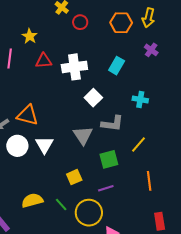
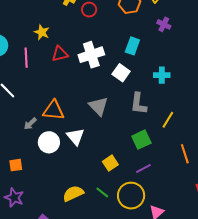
white square: (93, 98) -> (121, 73), moved
gray L-shape: (112, 123) -> (138, 104), turned 100
gray triangle: (83, 135) -> (98, 106), moved

